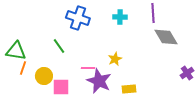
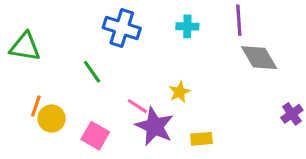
green triangle: (16, 51) -> (25, 47), moved
pink line: (88, 68) -> (137, 106), turned 32
yellow circle: (44, 76) -> (52, 119), moved
pink square: (61, 87) -> (95, 136), turned 30

